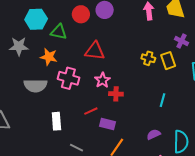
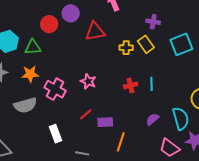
red triangle: (95, 51) -> (95, 32), moved
pink cross: (68, 78) -> (55, 89), turned 30
red cross: (116, 94) -> (130, 85), moved

